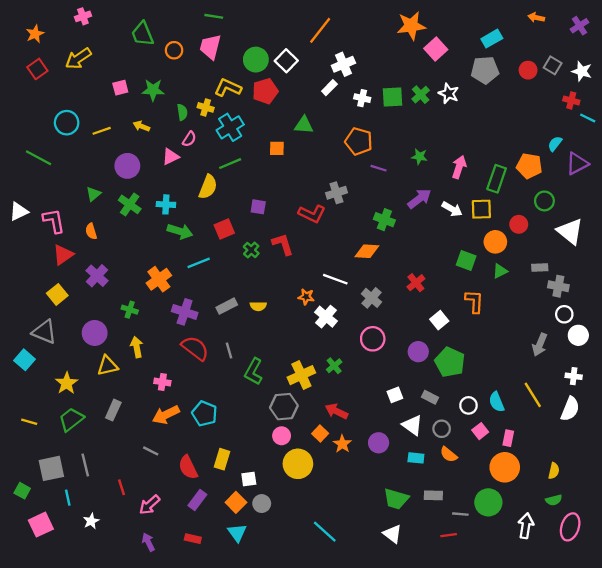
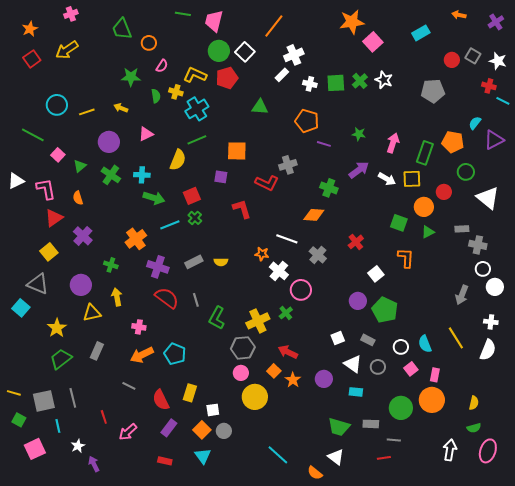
pink trapezoid: (210, 47) -> (214, 21), moved
gray pentagon: (485, 70) -> (433, 91), moved
pink square: (120, 88) -> (58, 155), moved, turned -32
pink semicircle: (189, 139) -> (162, 66), moved
orange square: (277, 148) -> (237, 151), moved, size x1.5
green cross: (251, 250) -> (195, 218), moved
pink circle: (373, 339) -> (301, 290), moved
yellow line: (29, 422) -> (14, 393), moved
orange semicircle: (449, 454) -> (315, 473), moved
green circle: (488, 502) -> (401, 408), moved
purple arrow: (148, 542) -> (94, 464), moved

